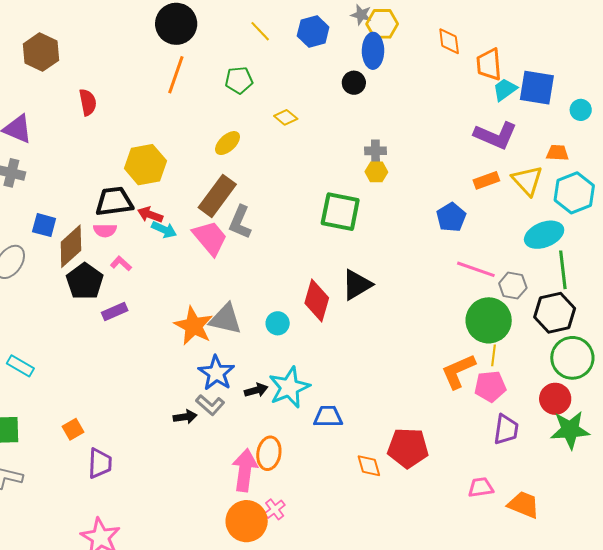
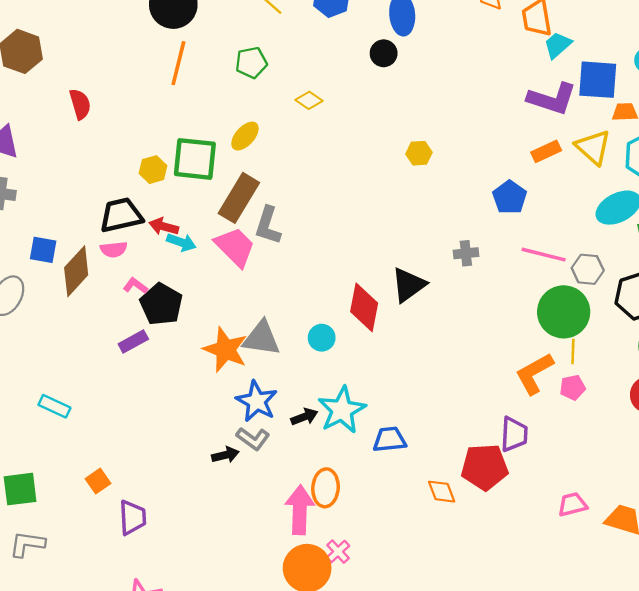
blue square: (537, 88) -> (598, 80), moved
gray cross: (375, 151) -> (466, 253), moved
yellow hexagon: (145, 165) -> (153, 170), size x0.6
green square: (340, 212) -> (195, 159), moved
black pentagon: (85, 281) -> (161, 304), moved
cyan rectangle: (20, 366) -> (54, 406), moved
pink pentagon: (490, 386) -> (573, 388), size x0.7
purple trapezoid: (506, 430) -> (514, 434), moved

